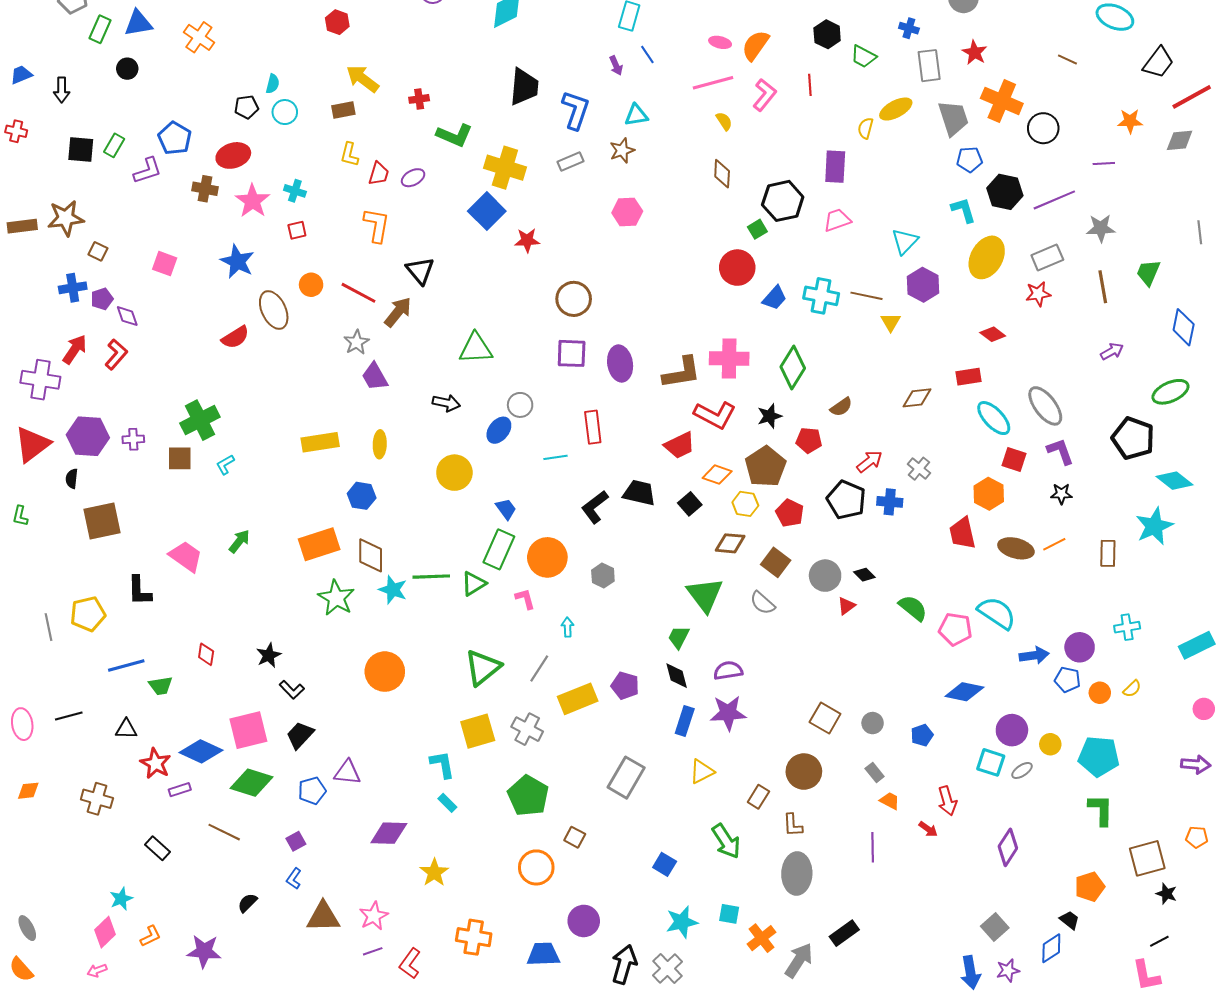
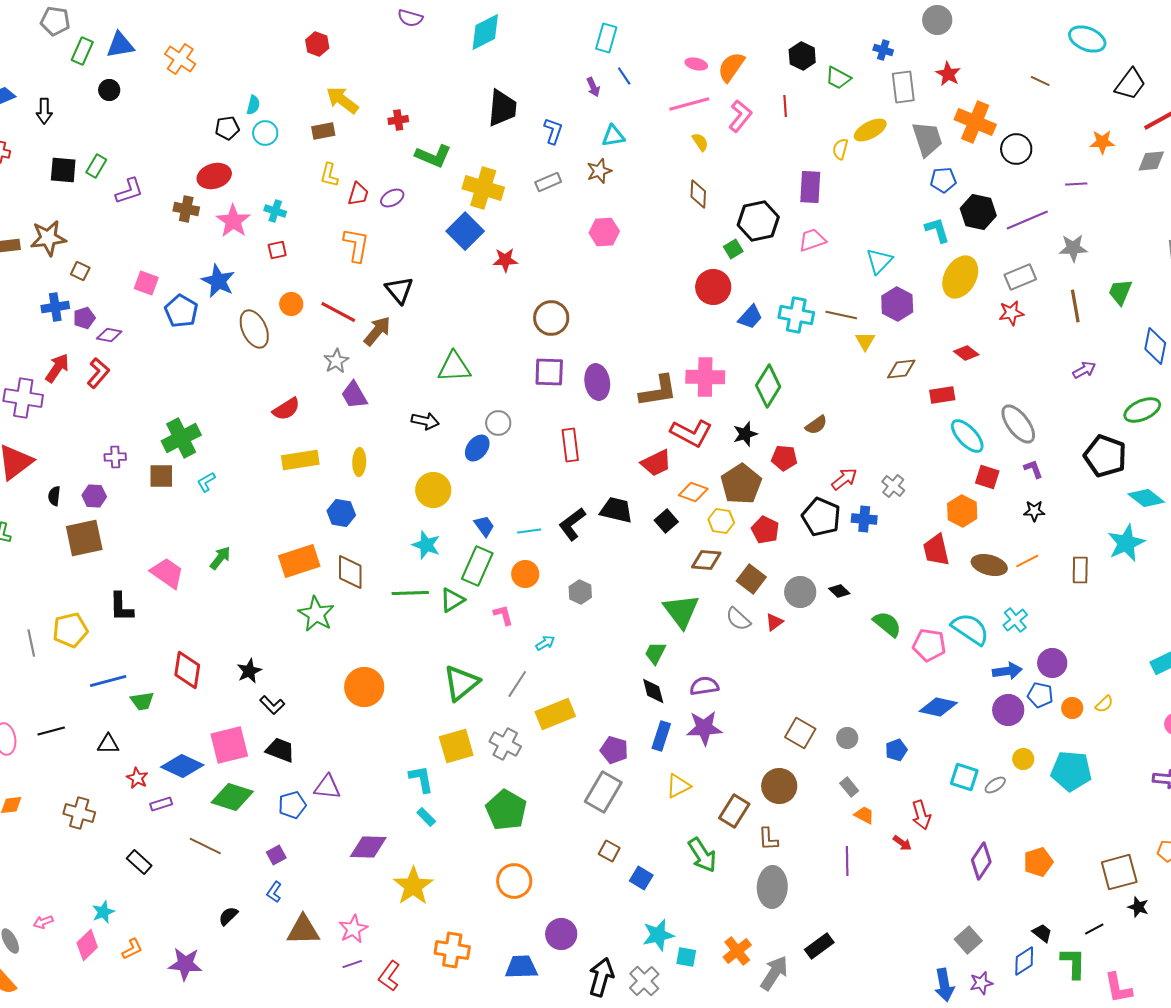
blue L-shape: (576, 110) -> (553, 131), size x0.7
blue pentagon: (175, 138) -> (181, 311), moved
purple diamond: (127, 316) -> (109, 335), turned -60
red semicircle: (235, 337) -> (286, 409), moved
brown diamond: (917, 398) -> (901, 369), moved
purple hexagon: (88, 436) -> (94, 496), moved, size x0.6
purple L-shape: (1060, 451) -> (1033, 469), size x0.7
cyan line: (555, 457) -> (529, 531), moved
orange circle: (547, 557) -> (525, 574), size x0.7
cyan star: (393, 590) -> (426, 545), moved
red triangle: (846, 606) -> (774, 622), moved
cyan arrow: (568, 627) -> (545, 643), turned 60
cyan cross: (1127, 627) -> (1015, 620), moved, turned -30
red diamond: (206, 654) -> (187, 670), size x1.6
purple pentagon: (625, 686) -> (614, 750), moved
purple circle: (1012, 730) -> (1008, 710), moved
black trapezoid: (300, 735) -> (280, 750), turned 68
red star: (156, 763) -> (137, 778), size x0.7
brown rectangle: (758, 797) -> (734, 811), size x1.4
green L-shape: (1101, 810) -> (1073, 963), moved
brown square: (575, 837) -> (609, 851), moved
yellow star: (434, 873) -> (413, 886), size x1.4
orange pentagon: (1090, 887) -> (1038, 862), moved
cyan square: (729, 914) -> (686, 957), moved
black line: (1159, 941) -> (1094, 929), moved
pink arrow: (97, 970) -> (43, 922), moved

